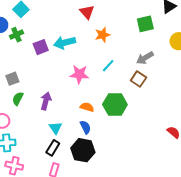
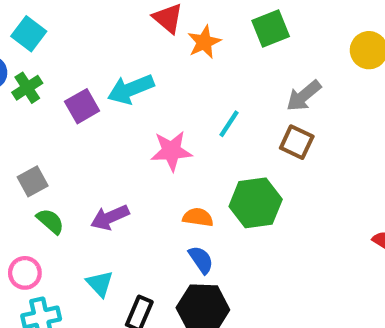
green square: (145, 24) -> (271, 28), moved
orange star: (102, 35) -> (204, 42), moved
green semicircle: (18, 99) -> (50, 221), turned 112
purple arrow: (46, 101) -> (110, 217), turned -120
cyan triangle: (55, 128) -> (100, 284), moved

